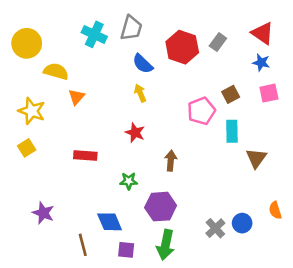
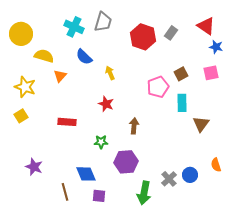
blue star: (261, 62) -> (216, 47), moved
blue semicircle: (143, 64) -> (84, 57), moved
green arrow: (166, 245) -> (144, 193), moved

